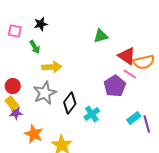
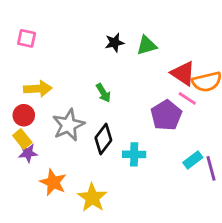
black star: (41, 24) -> (115, 43), moved
green arrow: (35, 47) -> (103, 93), moved
yellow arrow: (52, 67) -> (38, 89), moved
cyan cross: (92, 114) -> (134, 154), turned 35

